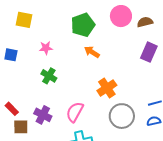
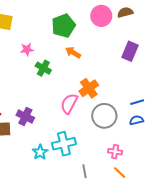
brown semicircle: (145, 22) -> (125, 12), moved
green cross: (49, 76) -> (43, 68), moved
pink semicircle: (75, 112) -> (69, 104), moved

